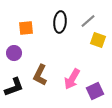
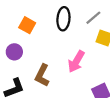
orange square: (26, 28) -> (27, 25), turned 35
pink arrow: (72, 79) -> (76, 61), moved

